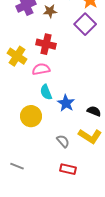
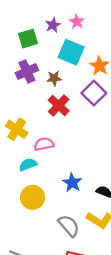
red cross: (46, 44) -> (59, 105), moved, turned 30
cyan semicircle: (46, 92) -> (28, 164), moved, turned 91
gray semicircle: (63, 141) -> (69, 226), size x1.5

